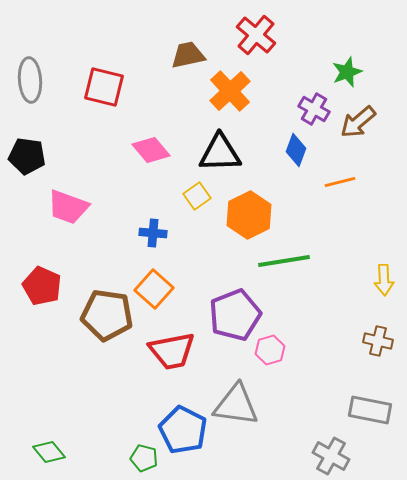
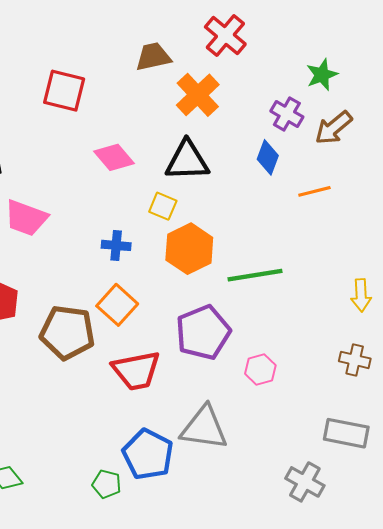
yellow square: (197, 196) -> (163, 206), turned -32
orange hexagon: (249, 215) -> (189, 249), moved
pink hexagon: (270, 350) -> (260, 370), moved

